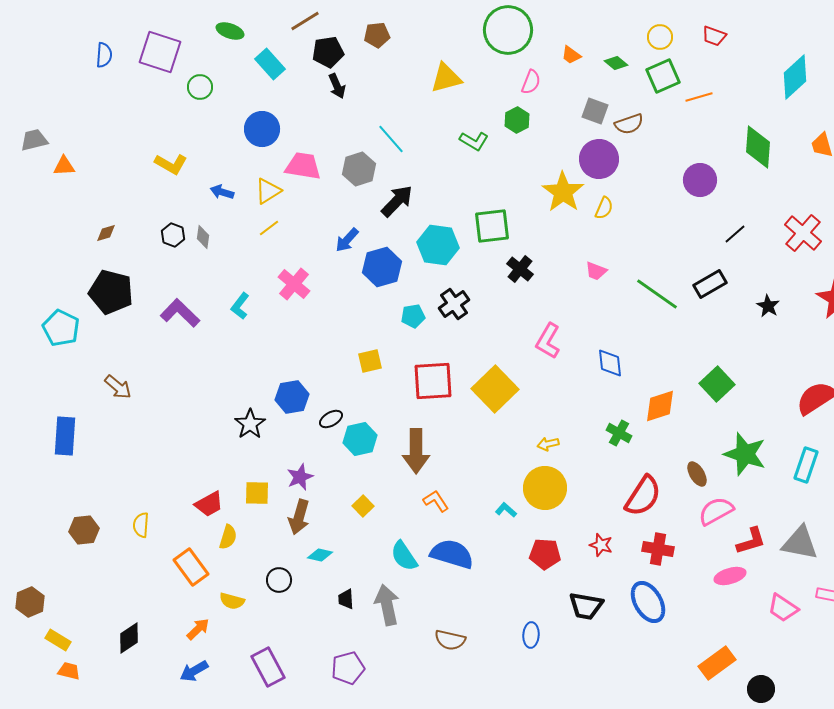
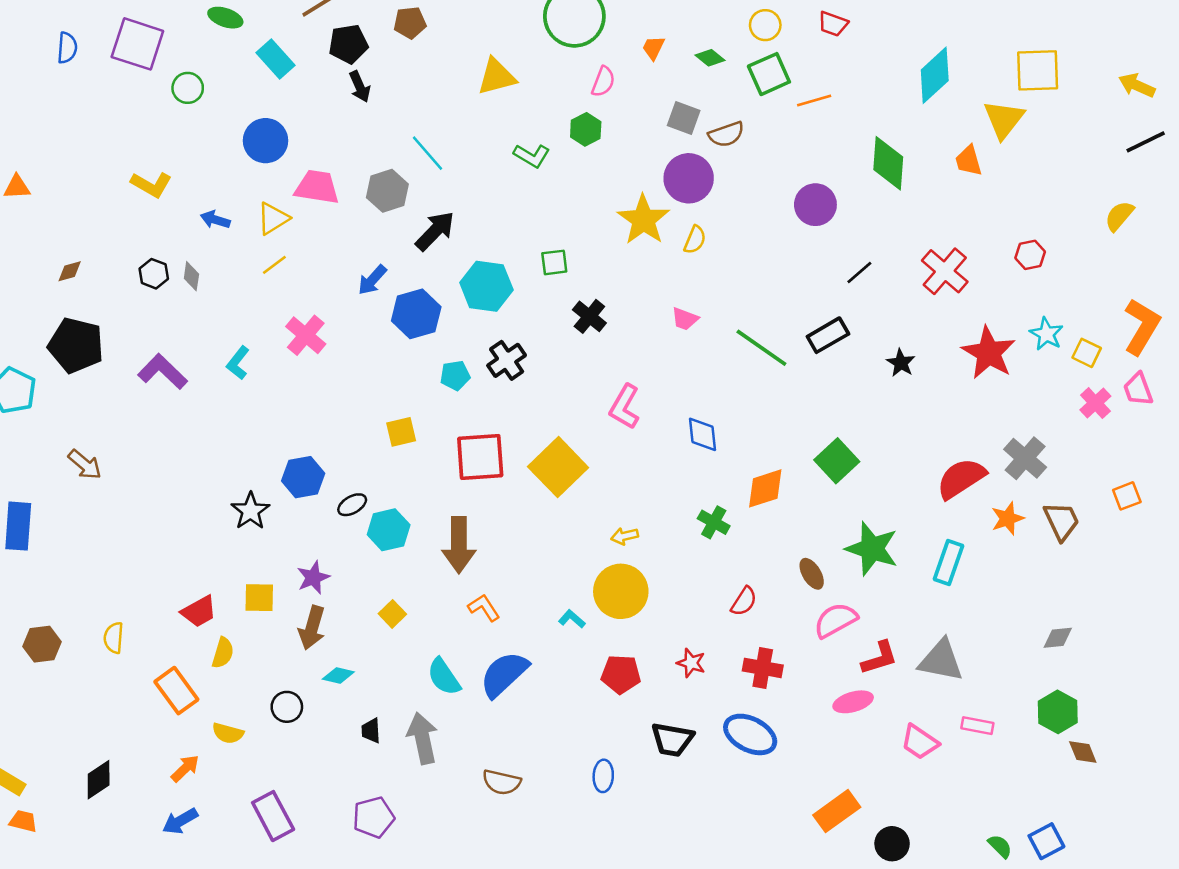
orange trapezoid: (571, 55) -> (653, 48), turned 80
green square: (492, 226) -> (554, 262), size x0.6
red semicircle: (643, 496) -> (744, 601), size x0.6
blue semicircle: (452, 554) -> (504, 674), turned -60
blue ellipse: (648, 602) -> (750, 734), turned -33

